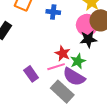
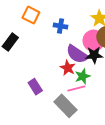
pink line: (56, 67) -> (76, 88), moved
purple semicircle: (74, 77) -> (77, 54), moved

